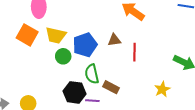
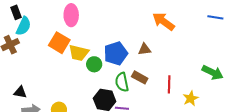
yellow trapezoid: (56, 35) -> (79, 53), moved
red line: (134, 52) -> (169, 84), moved
brown rectangle: (111, 87) -> (140, 77), moved

